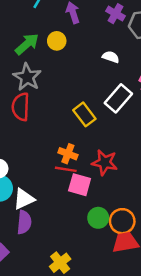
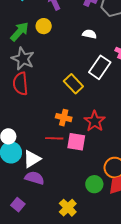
red star: (105, 162) -> (95, 121), turned 30
red line: (66, 169) -> (54, 138), moved
green circle: (98, 218) -> (94, 184), moved
purple semicircle: (24, 222) -> (34, 178), turned -72

